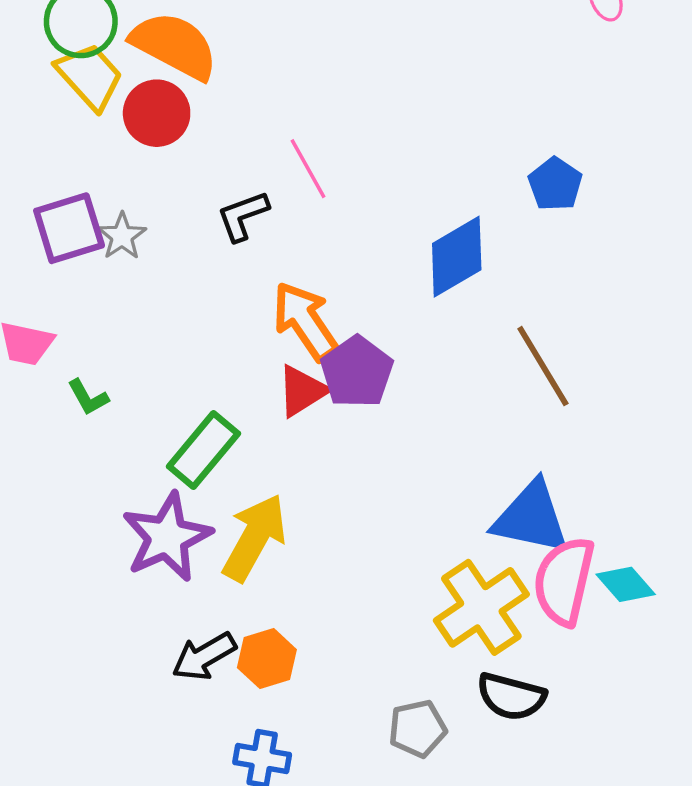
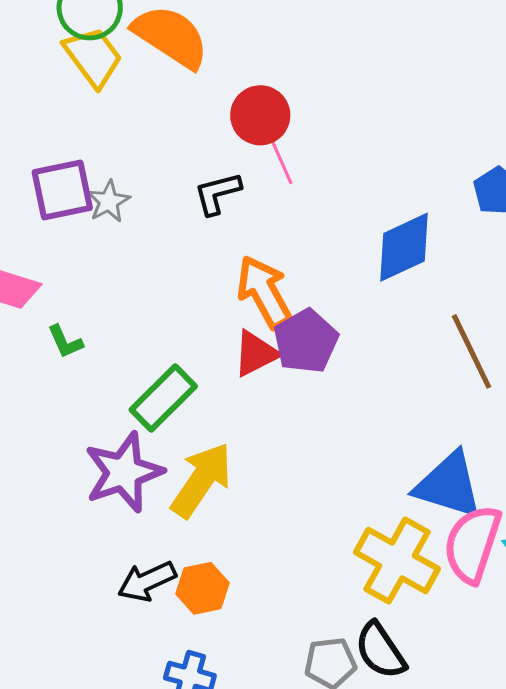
red circle: (157, 113) -> (260, 115), moved
yellow cross: (481, 607) -> (397, 561), turned -32
black semicircle: (511, 697) -> (380, 651), moved, turned 36

